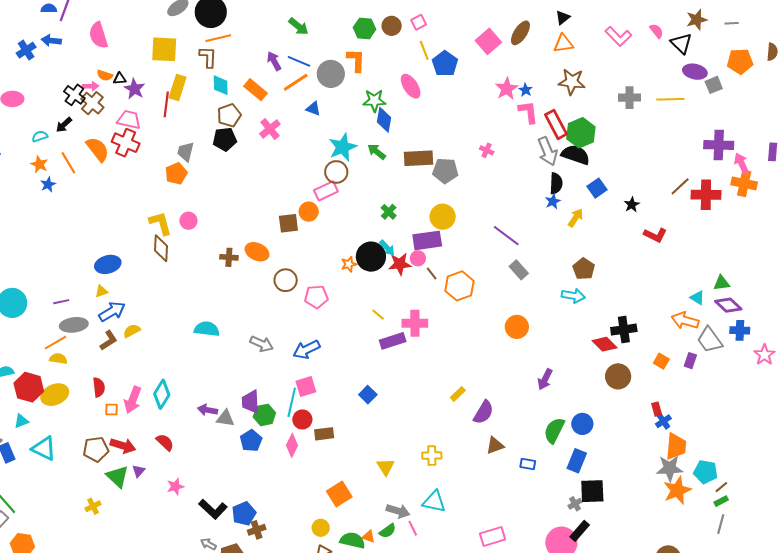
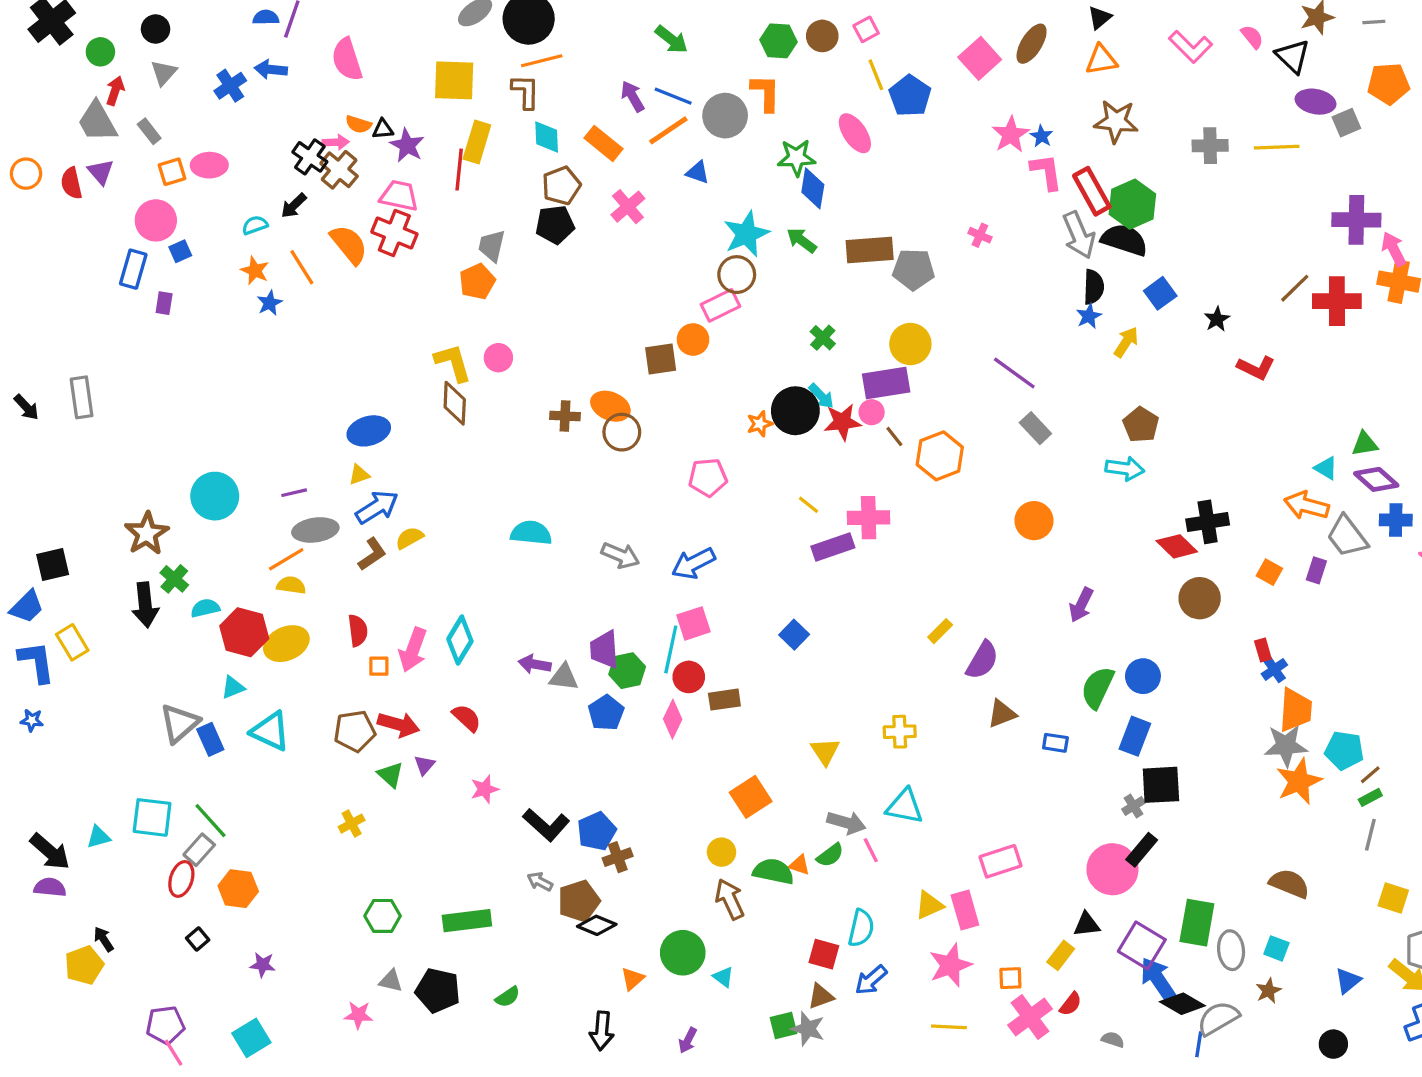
brown circle: (286, 280) -> (622, 432), moved
green triangle: (117, 477) -> (390, 775), size x0.7

